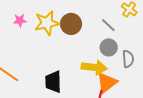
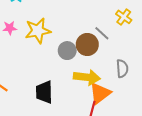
brown circle: (71, 24) -> (87, 45), moved
gray circle: (109, 47) -> (67, 51), moved

